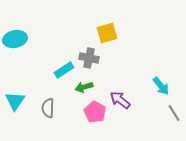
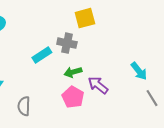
green arrow: (84, 87) -> (73, 72), moved
gray semicircle: (48, 108) -> (24, 106), moved

